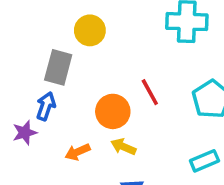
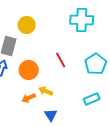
orange circle: (113, 111) -> (29, 70), moved
orange arrow: (78, 152) -> (29, 98), moved

